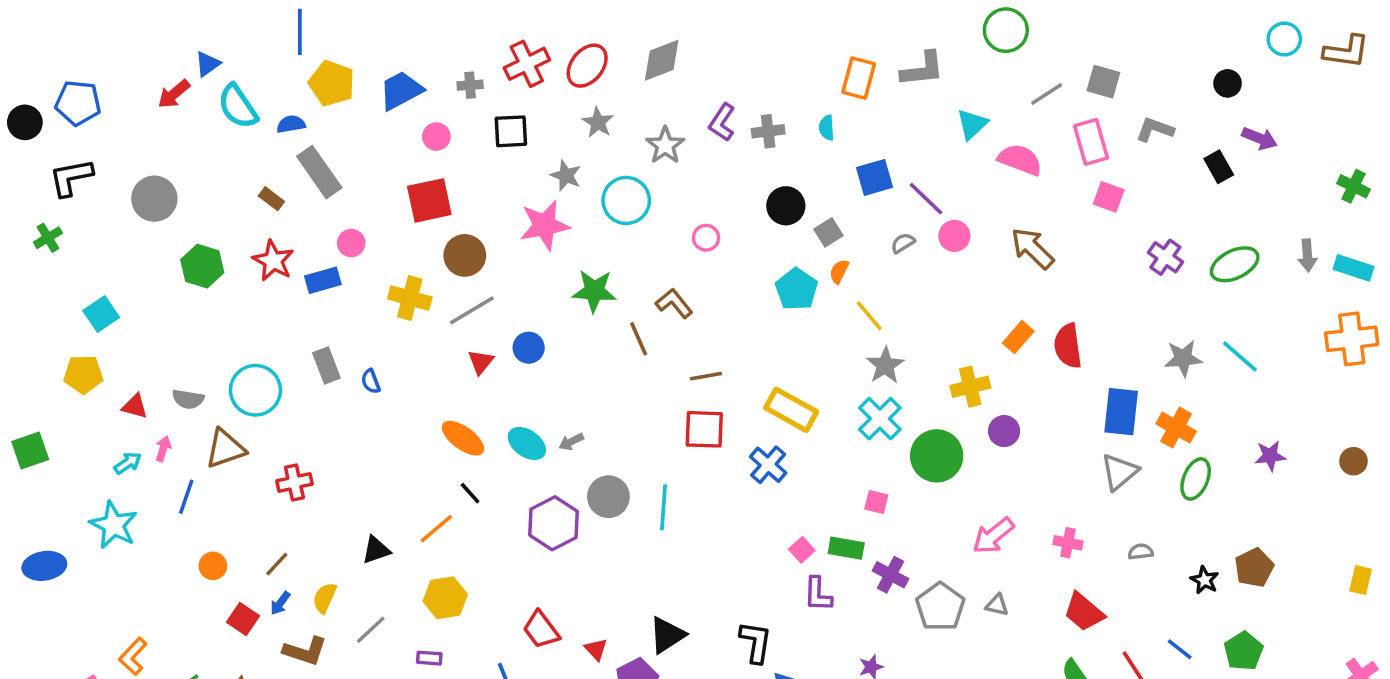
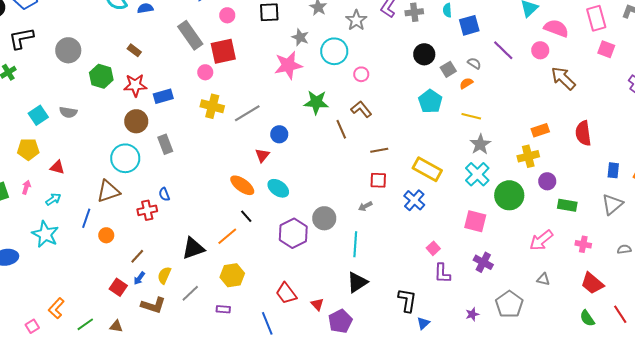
gray rectangle: (319, 172) -> (190, 35), moved
blue square: (875, 177) -> (469, 25), moved
pink circle: (954, 236) -> (540, 50), moved
pink circle: (706, 238) -> (361, 74), moved
pink circle: (351, 243) -> (205, 72), moved
gray semicircle: (903, 243) -> (474, 63), moved, turned 64
brown circle: (465, 255) -> (136, 121), moved
red star: (273, 261) -> (135, 85), turned -30
green hexagon: (202, 266) -> (101, 76), moved
orange semicircle: (839, 271) -> (466, 83), moved, turned 32
yellow line: (869, 316) -> (471, 116), turned -36
orange rectangle: (1018, 337) -> (540, 130), moved, turned 30
red triangle: (481, 362) -> (262, 155), moved
blue semicircle: (371, 381) -> (164, 194), moved
gray semicircle: (188, 399) -> (68, 112), moved
blue rectangle: (1121, 412) -> (613, 170), size x0.6
red square: (704, 429) -> (378, 180), size x0.7
gray arrow: (571, 442) -> (365, 206), moved
pink arrow: (163, 449) -> (26, 187), moved
pink square: (876, 502) -> (475, 221), size x1.6
cyan line: (663, 507) -> (355, 244), moved
green rectangle: (846, 548) -> (567, 205), moved
black triangle: (376, 550) -> (193, 248), size x1.4
orange circle: (213, 566) -> (106, 235), moved
gray pentagon: (940, 607) -> (509, 304), moved
black triangle: (667, 635) -> (357, 282), moved

